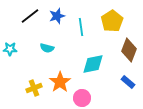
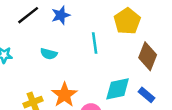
cyan line: (81, 27) -> (95, 43), moved
cyan diamond: (93, 64) -> (118, 89), moved

